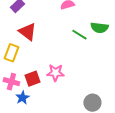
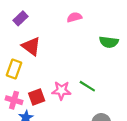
green line: (79, 35) -> (87, 86), moved

